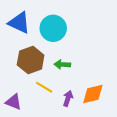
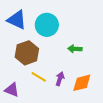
green arrow: (62, 65) -> (75, 49), moved
purple arrow: (68, 98) -> (60, 79), moved

